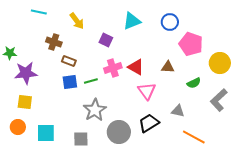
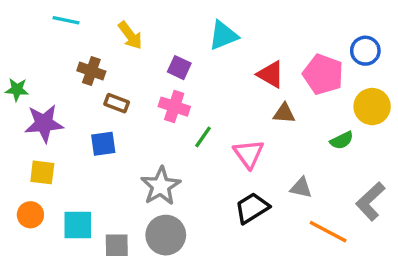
blue circle: (170, 22) -> (365, 51), moved
red triangle: (136, 67) -> (271, 74), moved
pink cross: (113, 68) -> (174, 107), moved, turned 36
green line: (91, 81) -> (203, 137), moved, turned -40
blue square: (70, 82) -> (103, 144), moved
green semicircle: (194, 83) -> (342, 140), moved
gray L-shape: (219, 100) -> (370, 201), moved
gray circle: (119, 132) -> (166, 235), moved
gray square: (81, 139) -> (117, 245), moved

